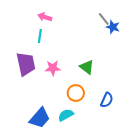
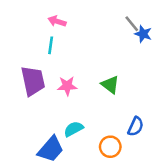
orange circle: (76, 93) -> (110, 147), moved
cyan semicircle: (66, 115) -> (73, 129), moved

